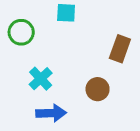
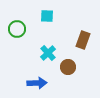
cyan cross: (41, 79) -> (48, 53), moved

